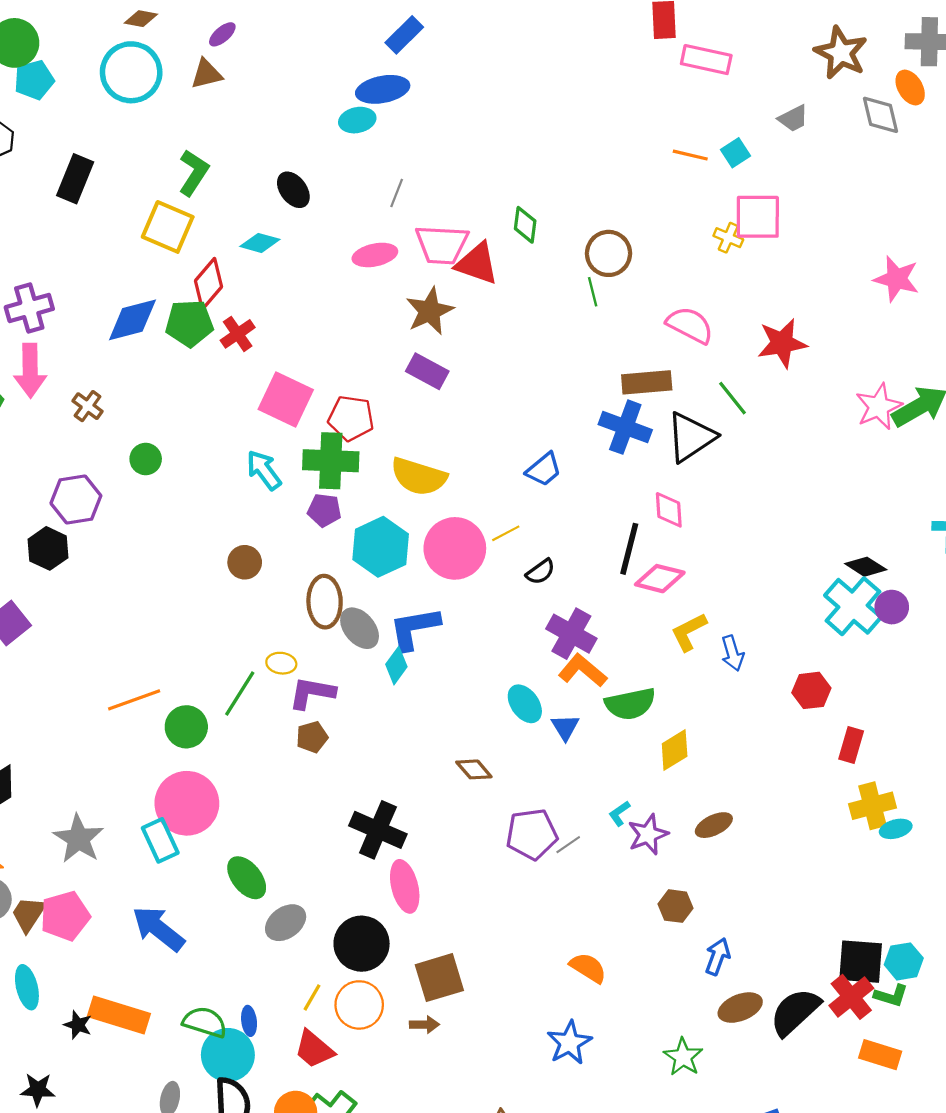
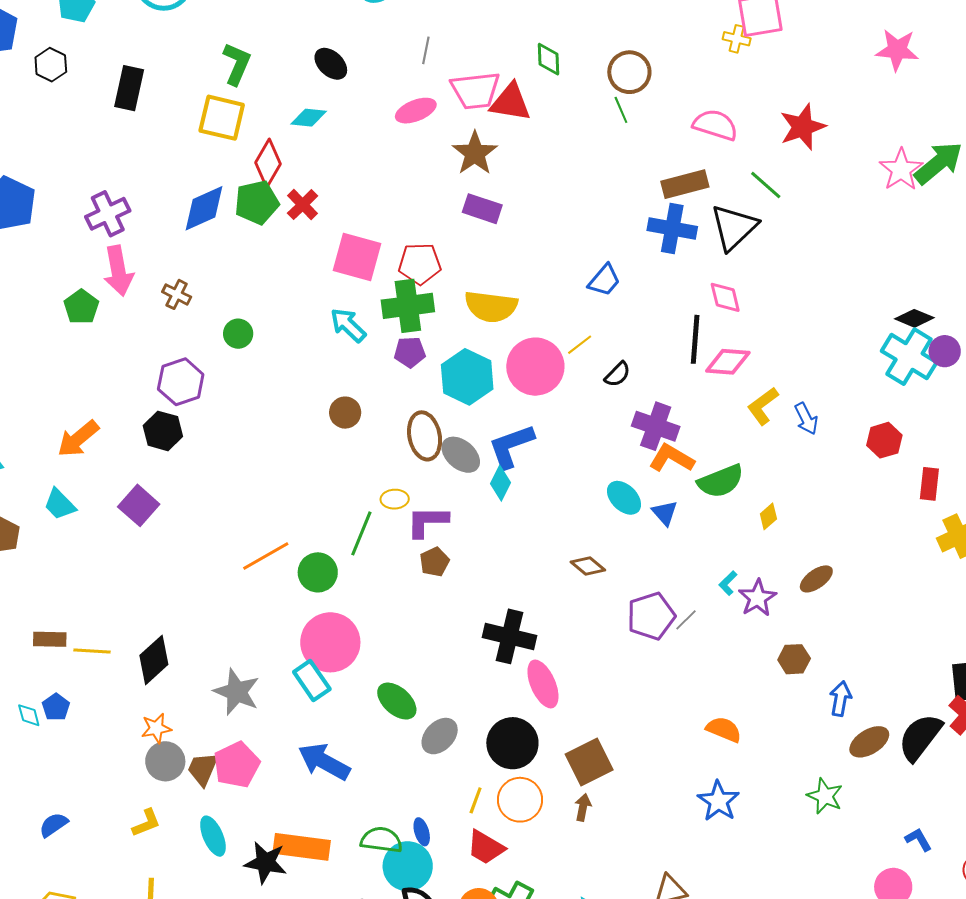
yellow diamond: (675, 750) -> (768, 516), size x0.7
black star: (78, 1025) -> (266, 862), size x1.6
brown arrow: (424, 1025) -> (583, 807), turned -68

